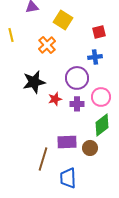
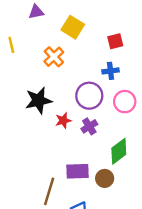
pink circle: (101, 97) -> (125, 102), moved
purple cross: (77, 104) -> (89, 126), turned -32

